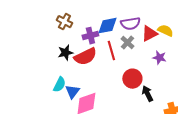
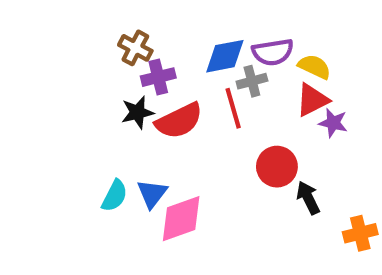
yellow semicircle: (165, 31) -> (314, 67), moved
red triangle: (149, 34) -> (312, 100), moved
purple cross: (90, 36) -> (158, 77), moved
gray cross: (127, 43) -> (252, 81), moved, turned 32
cyan semicircle: (59, 85) -> (115, 196), moved

